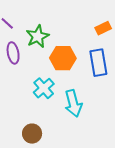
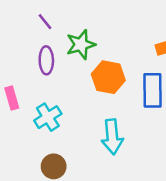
cyan cross: (44, 88) -> (48, 117), moved

